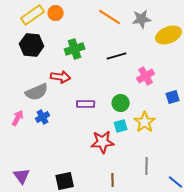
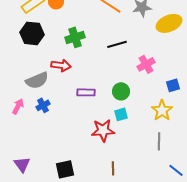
yellow star: (145, 122) -> (162, 110), moved
gray line: (147, 166) -> (159, 141), moved

